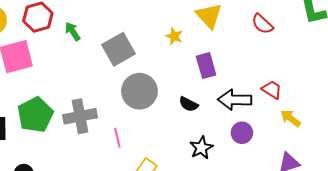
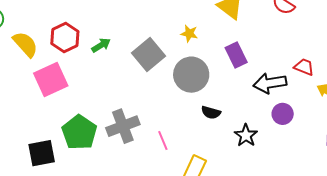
green arrow: (73, 31) -> (101, 45), turned 102
yellow star: (174, 36) -> (189, 34), moved
gray circle: (139, 91) -> (191, 75), moved
black semicircle: (189, 104) -> (211, 112), moved

